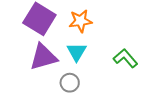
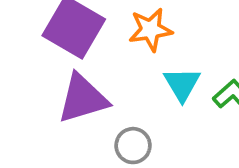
cyan triangle: (77, 52) -> (182, 84), moved

